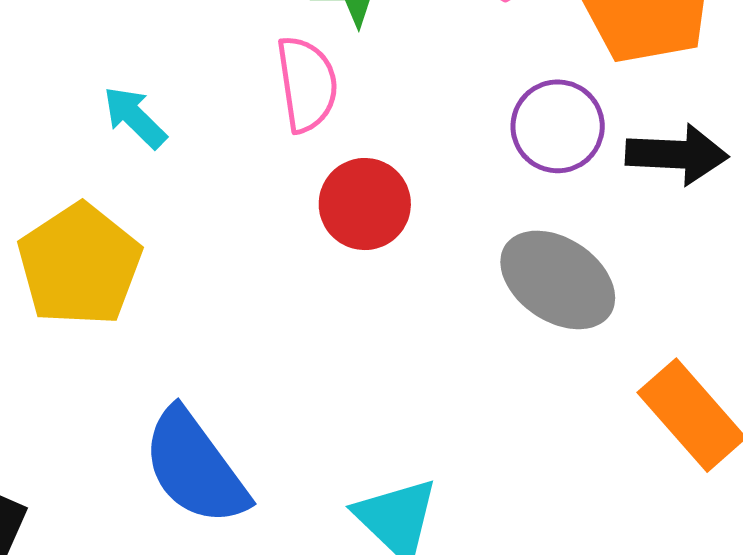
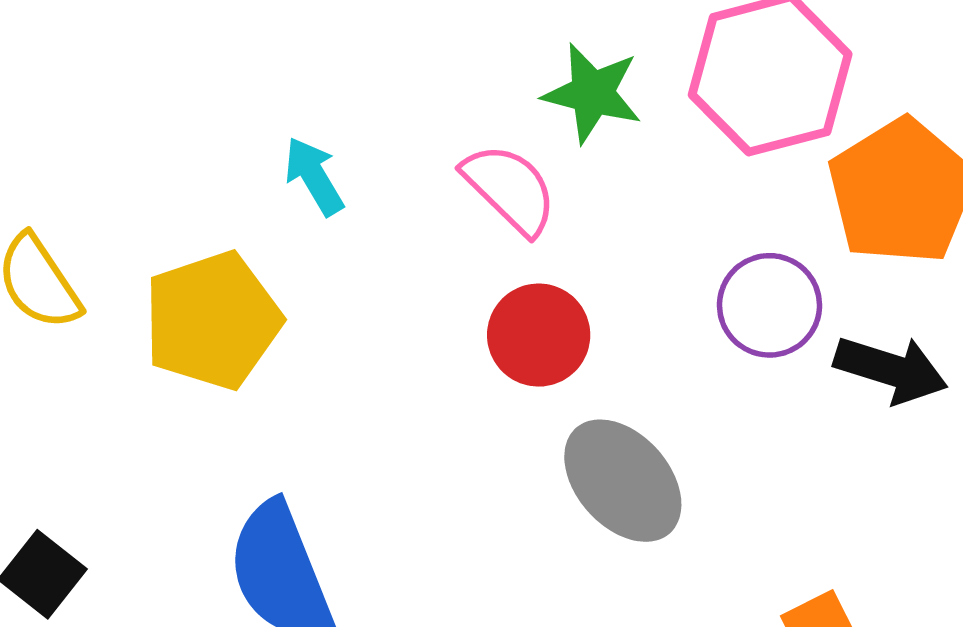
pink semicircle: (307, 84) -> (510, 189), turned -52
gray ellipse: (558, 280) -> (623, 481), moved

